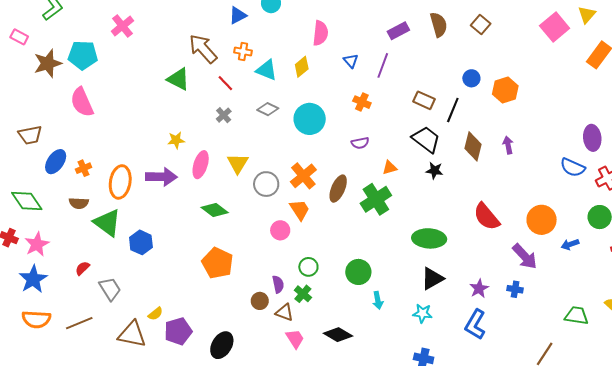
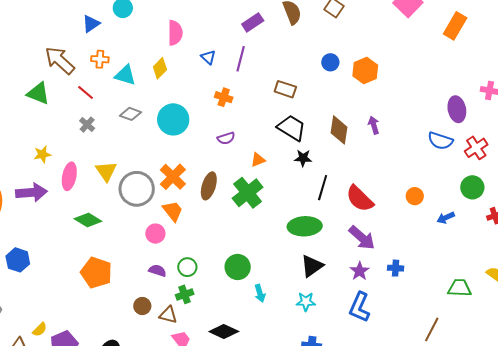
black line: (453, 110) -> (323, 188), moved
gray circle: (266, 184) -> (137, 189), size x1.4
orange circle: (542, 220) -> (415, 196), size x0.6
purple arrow: (525, 256) -> (362, 238), moved
purple semicircle: (278, 284) -> (157, 271), moved, turned -54
green cross: (303, 294) -> (185, 294), turned 36

